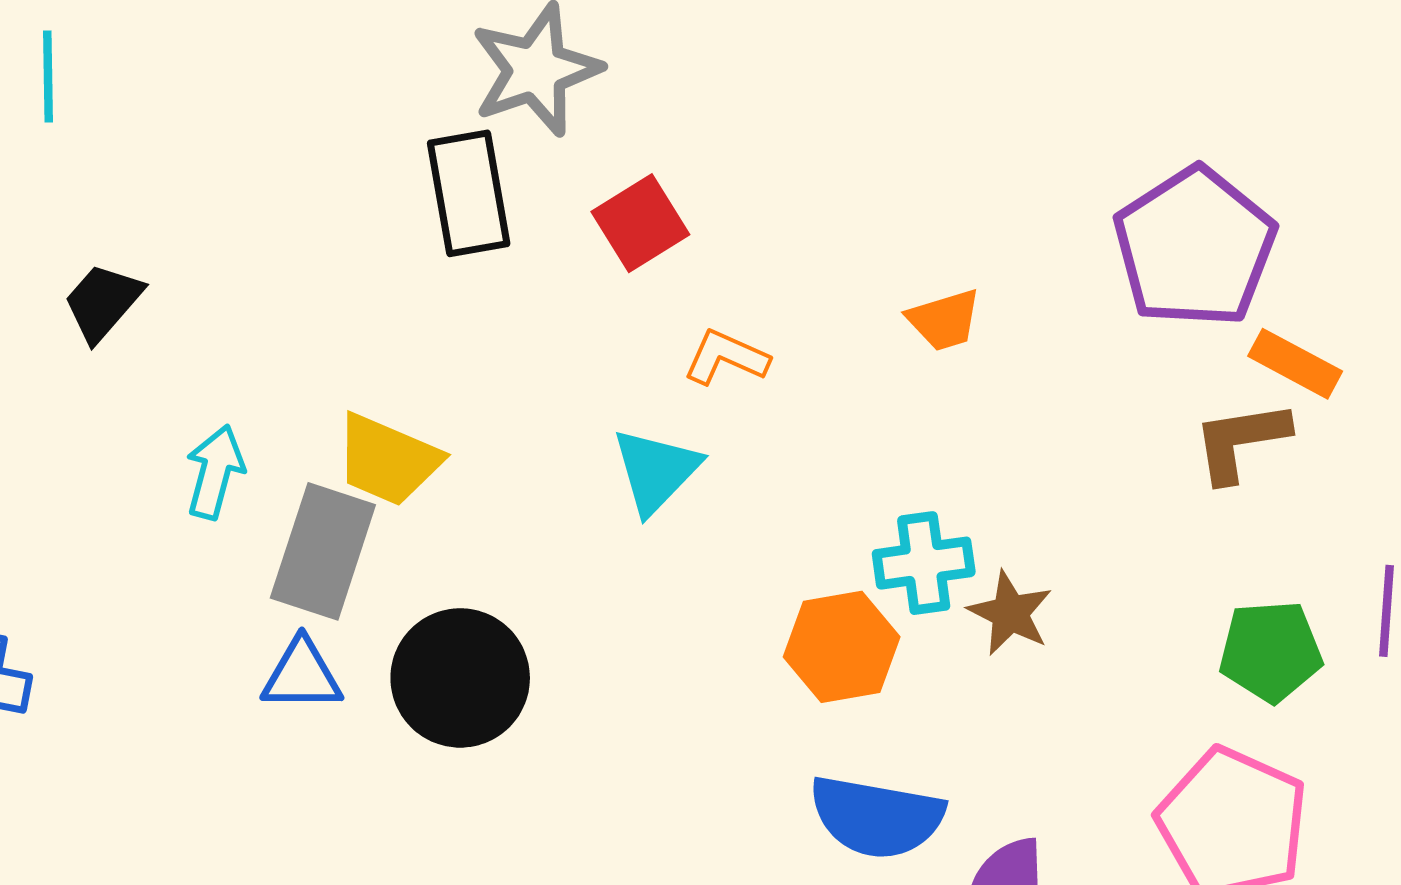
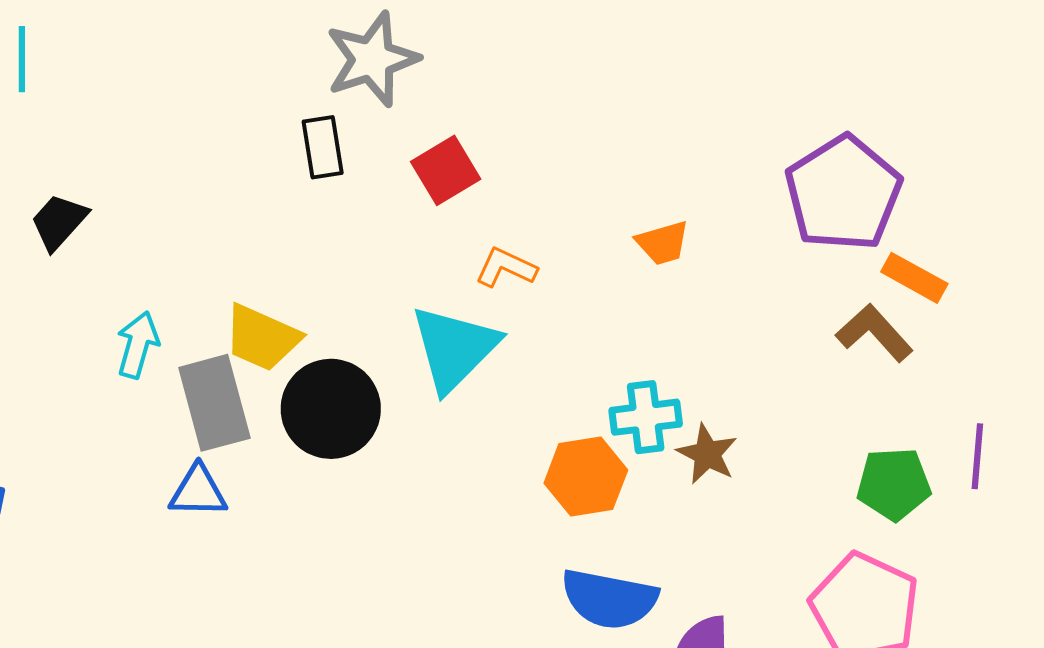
black rectangle: (469, 193) -> (323, 147), size x0.7
brown L-shape: (1241, 441) -> (874, 333), turned 56
cyan triangle: (656, 471) -> (454, 348), size x1.4
gray rectangle: (323, 551) -> (214, 403), turned -34
black circle: (460, 678) -> (331, 409), moved

